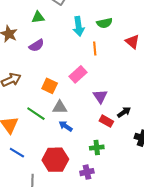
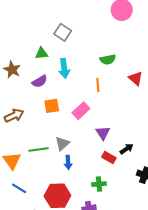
cyan arrow: (79, 26) -> (64, 68), moved
orange square: (50, 86) -> (52, 106), moved, turned -35
gray triangle: (60, 107) -> (62, 144), turned -42
green line: (36, 114) -> (39, 150), turned -42
blue arrow: (66, 126) -> (68, 162), turned -128

